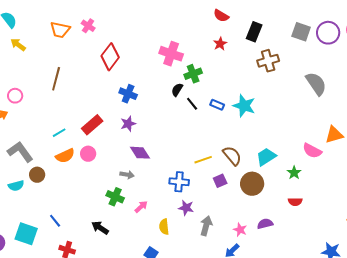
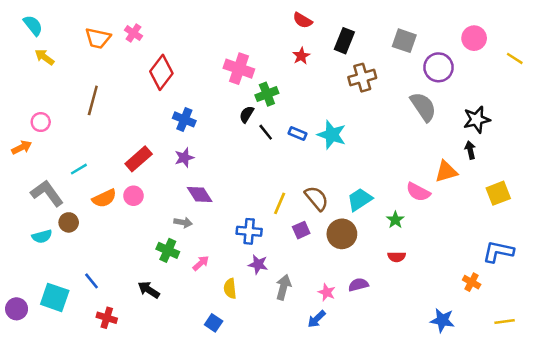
purple circle: (328, 33) -> (439, 67), moved
cyan line: (59, 133) -> (79, 169), moved
yellow line: (203, 160) -> (280, 203), turned -48

